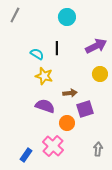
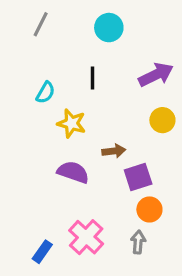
gray line: (15, 15) -> (41, 24), moved
cyan semicircle: (37, 54) -> (45, 93), moved, turned 88
orange circle: (67, 123) -> (149, 209), moved
gray arrow: (98, 149) -> (138, 242), moved

